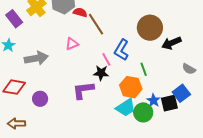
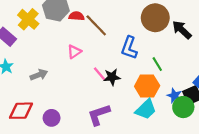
black arrow: (171, 43) -> (182, 30), turned 78
gray arrow: (36, 58) -> (39, 75), size x0.7
pink line: (106, 59) -> (100, 74), moved
purple L-shape: (83, 90) -> (99, 115), moved
green circle: (143, 112) -> (183, 107), moved

